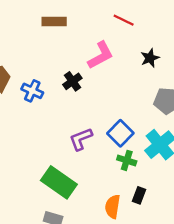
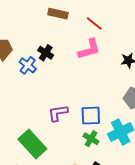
red line: (124, 20) -> (94, 24), moved
black cross: (72, 81) -> (46, 53), moved, turned -35
blue square: (120, 133) -> (91, 116), turned 30

